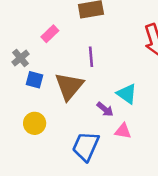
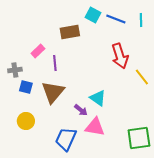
purple line: (91, 57) -> (55, 63), moved
gray cross: (20, 58) -> (15, 70), turned 32
pink triangle: (123, 131) -> (95, 127), size x1.5

